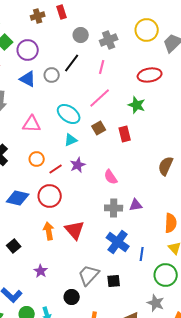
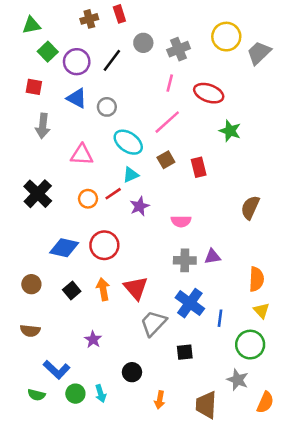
black line: (72, 63) -> (112, 60), moved
gray circle: (52, 75) -> (107, 107), moved
red ellipse: (150, 75) -> (209, 93), moved, turned 30
green star: (137, 105) -> (230, 131), moved
red line: (56, 169) -> (113, 194), moved
pink semicircle: (111, 177) -> (181, 221), turned -56
black square: (14, 246) -> (72, 290), moved
gray trapezoid: (89, 275) -> (153, 323), moved

